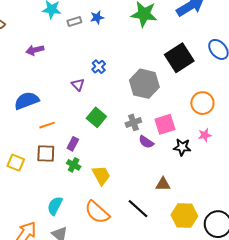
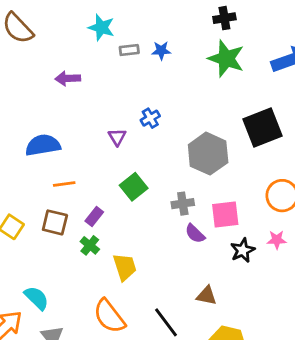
black star: (182, 147) -> (243, 250), turned 30
cyan semicircle: (55, 206) -> (37, 298), moved, turned 96

